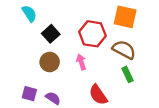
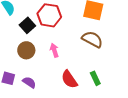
red hexagon: (92, 34) -> (49, 15), moved
green rectangle: (127, 74) -> (95, 78), moved

